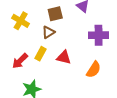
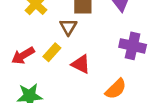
brown triangle: (48, 32) -> (68, 27), turned -40

